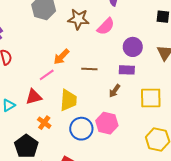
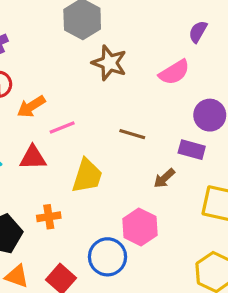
brown star: (78, 19) -> (109, 63), moved
orange arrow: (61, 57) -> (31, 106), moved
orange cross: (44, 123) -> (49, 217), moved, turned 32
blue circle: (81, 129) -> (107, 257), moved

